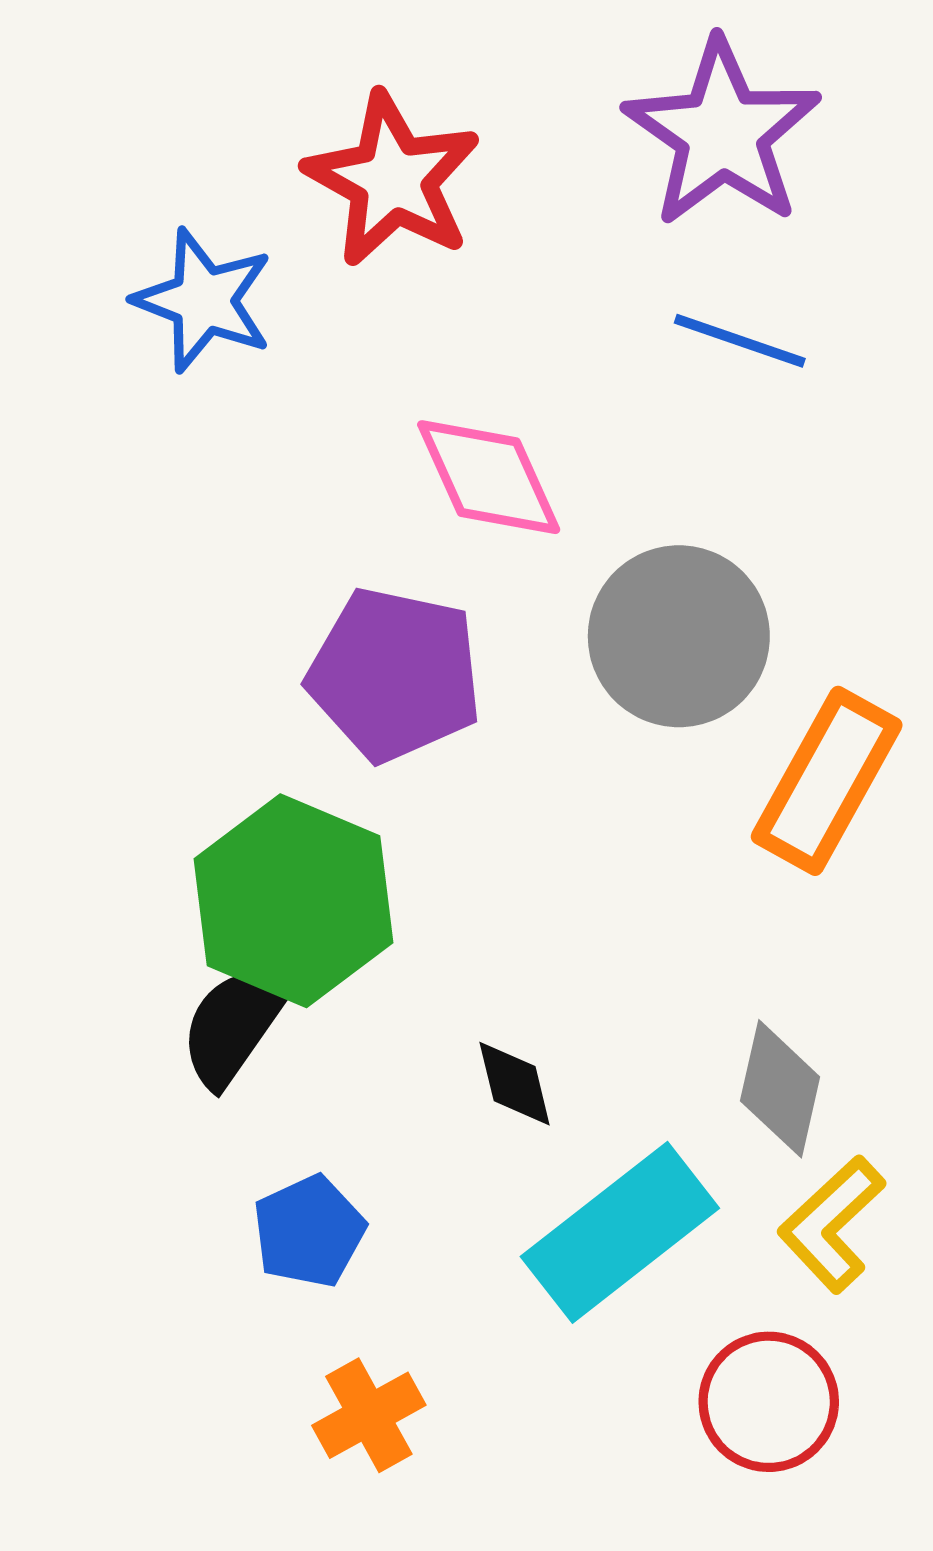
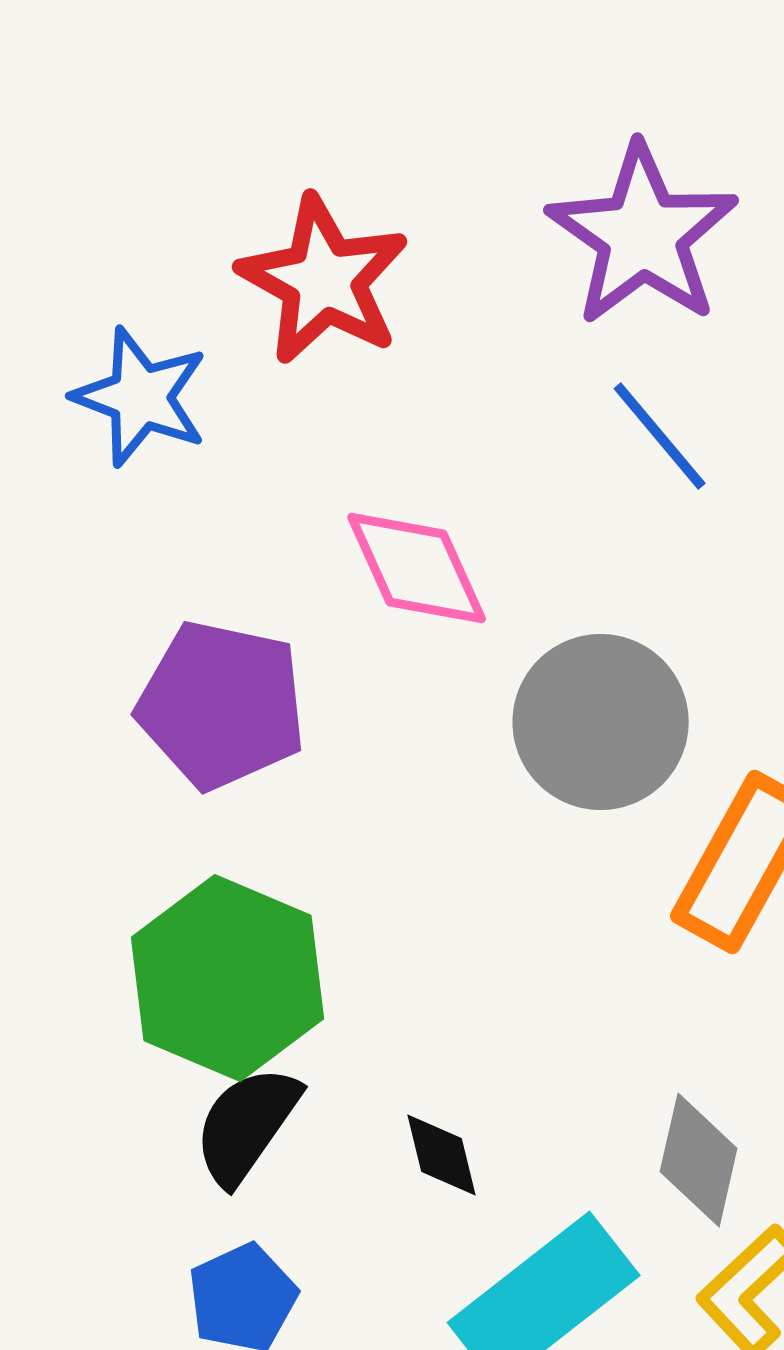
blue line: (740, 341) -> (660, 436), turned 31
purple pentagon: (395, 674) -> (222, 705), moved
black semicircle: (235, 1025) -> (247, 1125), moved

